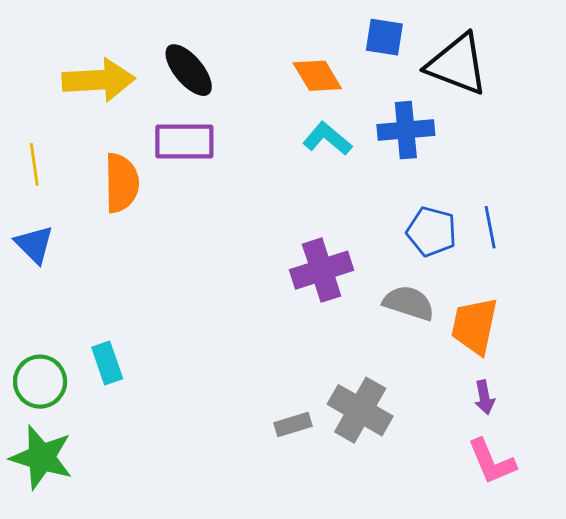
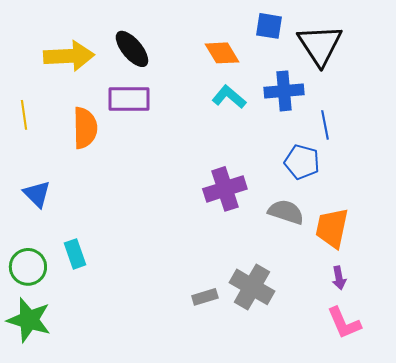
black triangle: (457, 64) -> (320, 45), turned 36
blue line: (490, 227) -> (325, 125), moved
blue triangle: (34, 244) -> (37, 194), moved

